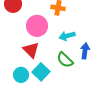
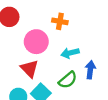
green semicircle: (65, 60) -> (68, 80), turned -84

